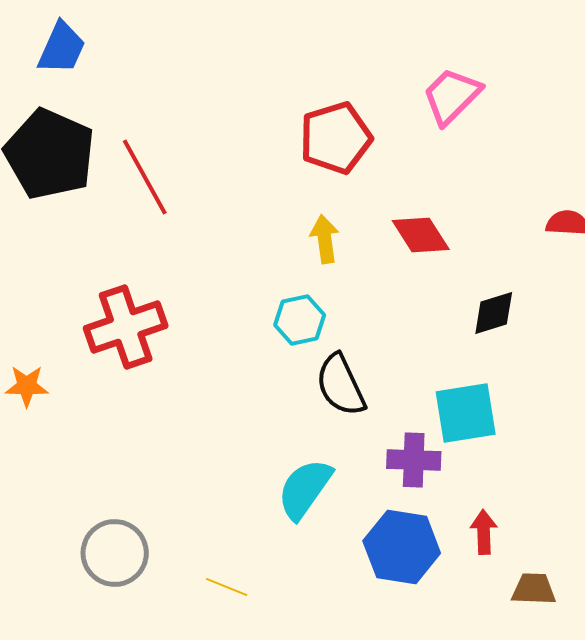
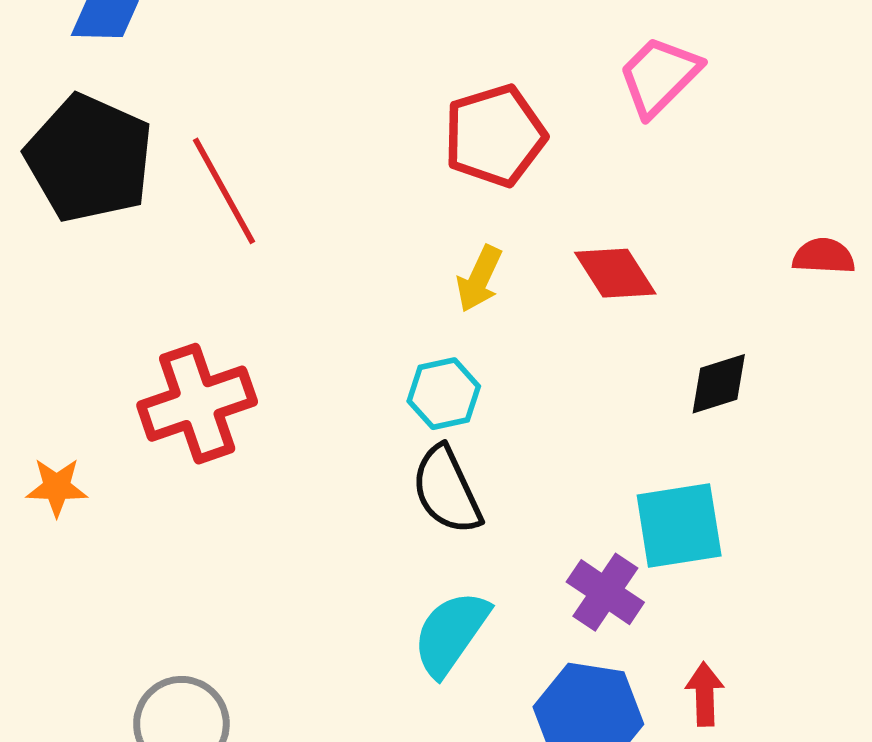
yellow arrow: (325, 239) -> (479, 279), turned -147
black semicircle: (341, 385) -> (447, 490), moved
purple cross: (414, 460) -> (605, 592), turned 32

